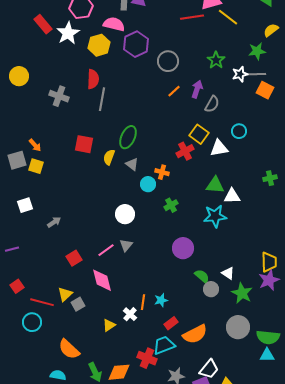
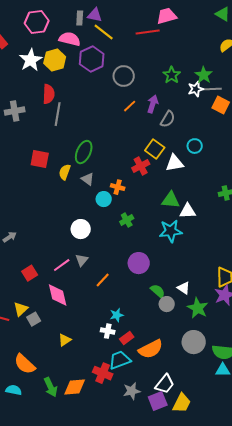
yellow line: (228, 17) -> (104, 32), moved
white star: (68, 33) -> (31, 60), moved
green star: (257, 51) -> (204, 75), moved, turned -30
gray cross: (59, 96) -> (15, 111), turned -30
orange line: (143, 302) -> (103, 280), moved, turned 35
white cross: (130, 314) -> (108, 331), moved, turned -32

